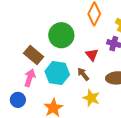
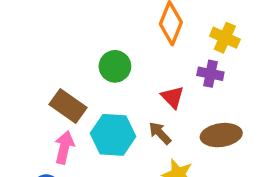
green circle: (61, 35) -> (115, 66), size x0.7

